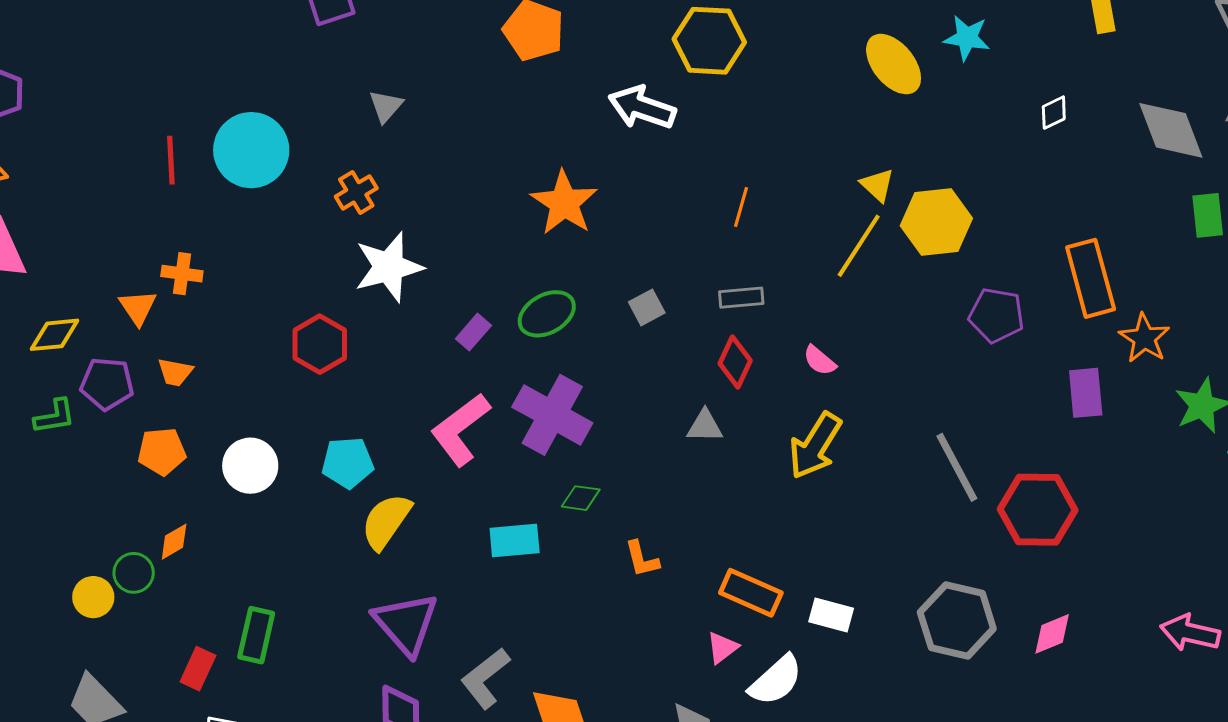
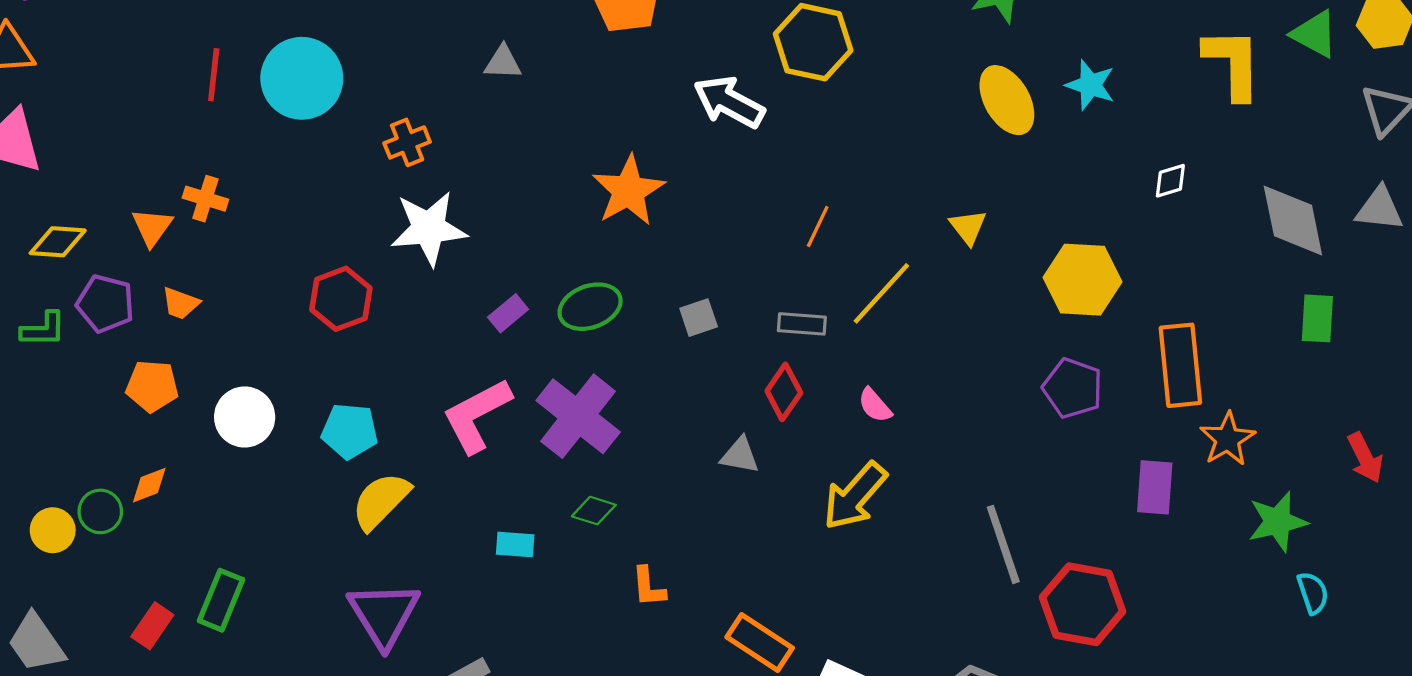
gray triangle: (386, 106) -> (503, 62), moved, turned 42
yellow hexagon: (936, 222) -> (1082, 280), moved
yellow line: (859, 246) -> (881, 293), moved
cyan rectangle: (515, 541) -> (515, 544), size x0.7

